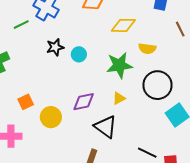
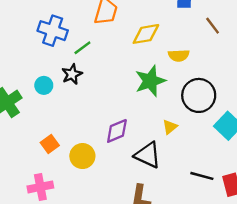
green line: (21, 25) -> (82, 48), moved
cyan circle: (79, 54) -> (44, 85), moved
yellow triangle: (119, 98) -> (170, 127), moved

